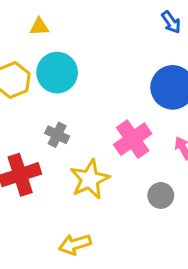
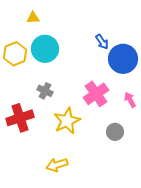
blue arrow: (171, 22) -> (102, 42), moved

